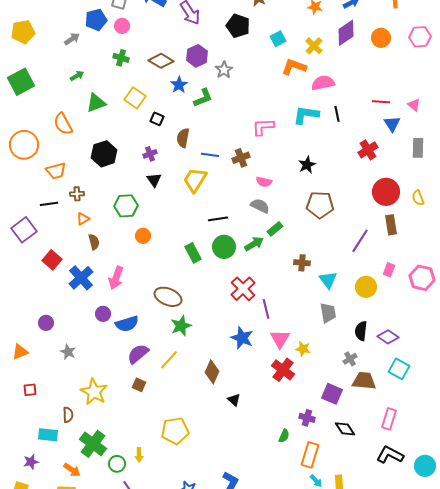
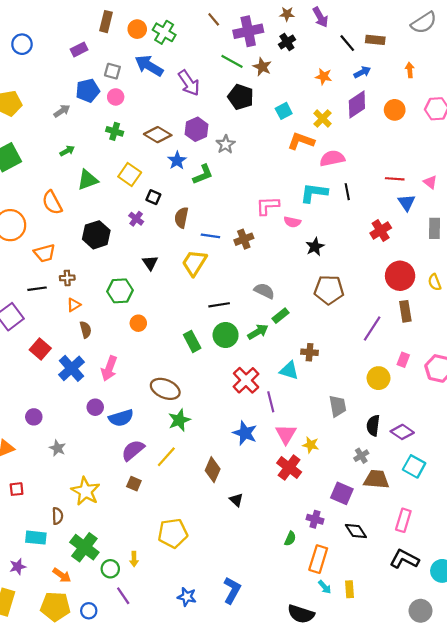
purple cross: (150, 154) -> (136, 219), moved, turned -32
pink semicircle: (264, 182) -> (292, 222), moved
cyan triangle: (328, 280) -> (289, 371), moved, turned -36

